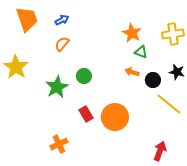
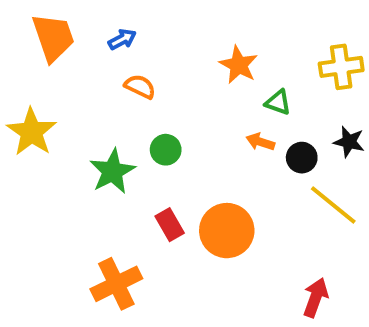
orange star: (132, 33) -> (239, 65), moved
orange semicircle: (62, 44) -> (140, 87), moved, turned 77
orange cross: (59, 144) -> (116, 284), size x1.4

